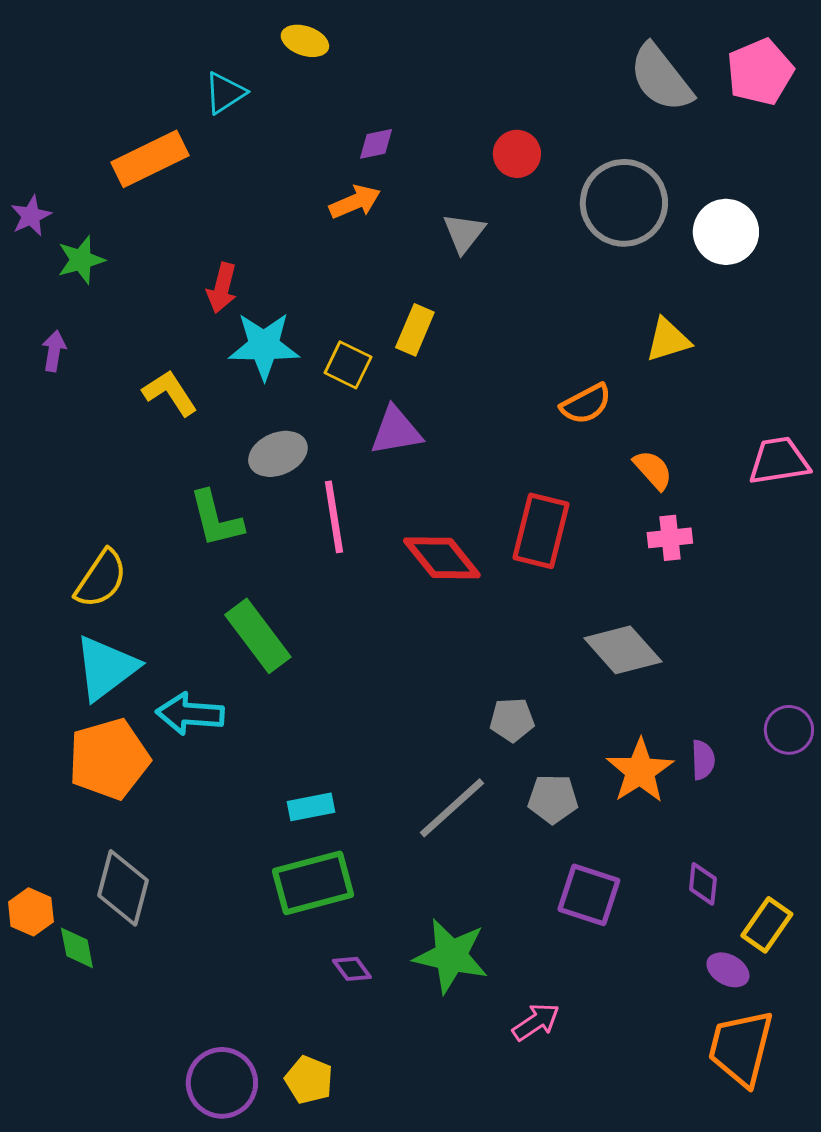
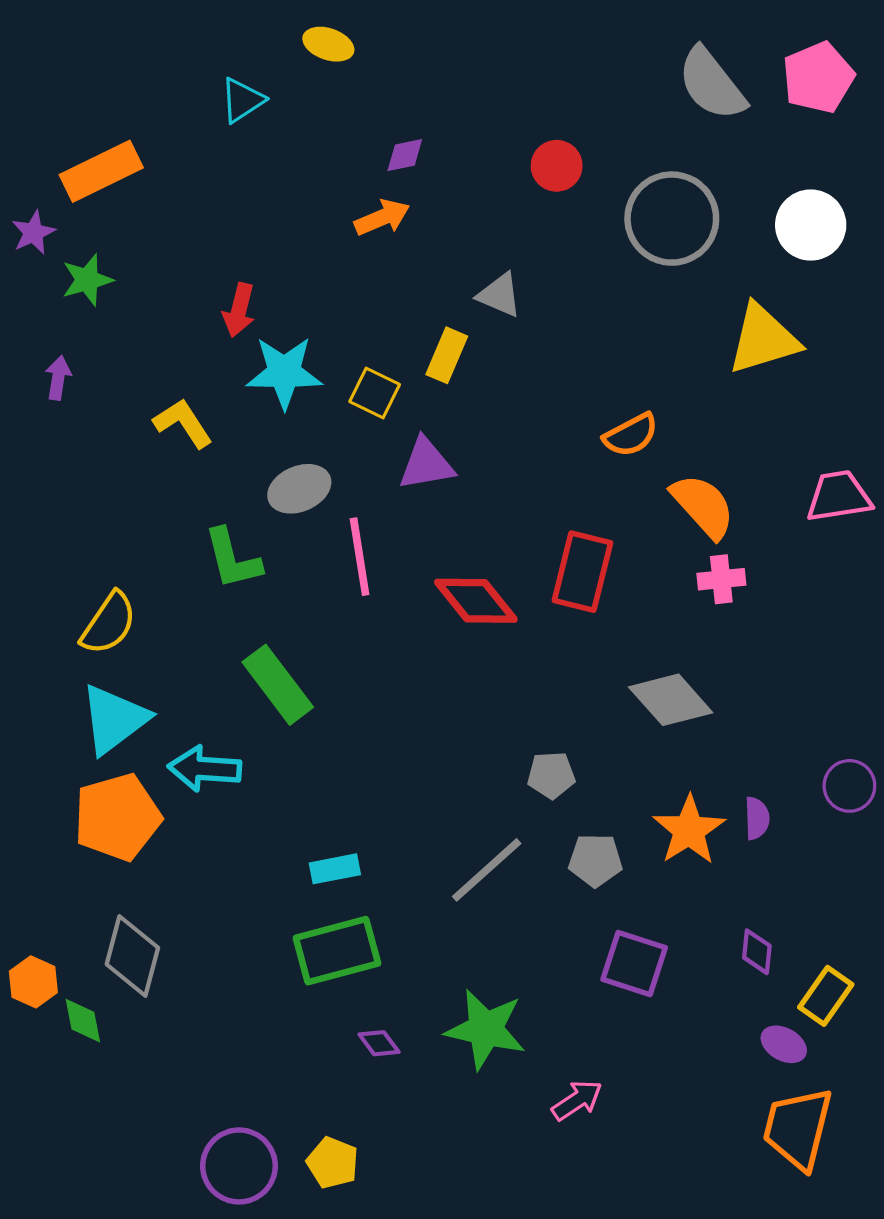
orange rectangle: (150, 159) -> (101, 171), moved
white circle: (726, 232) -> (811, 225), moved
gray triangle: (464, 233) -> (500, 295), moved, turned -45
yellow triangle: (668, 340) -> (763, 339), moved, size x1.5
orange semicircle: (653, 470) -> (703, 506), size x1.5

